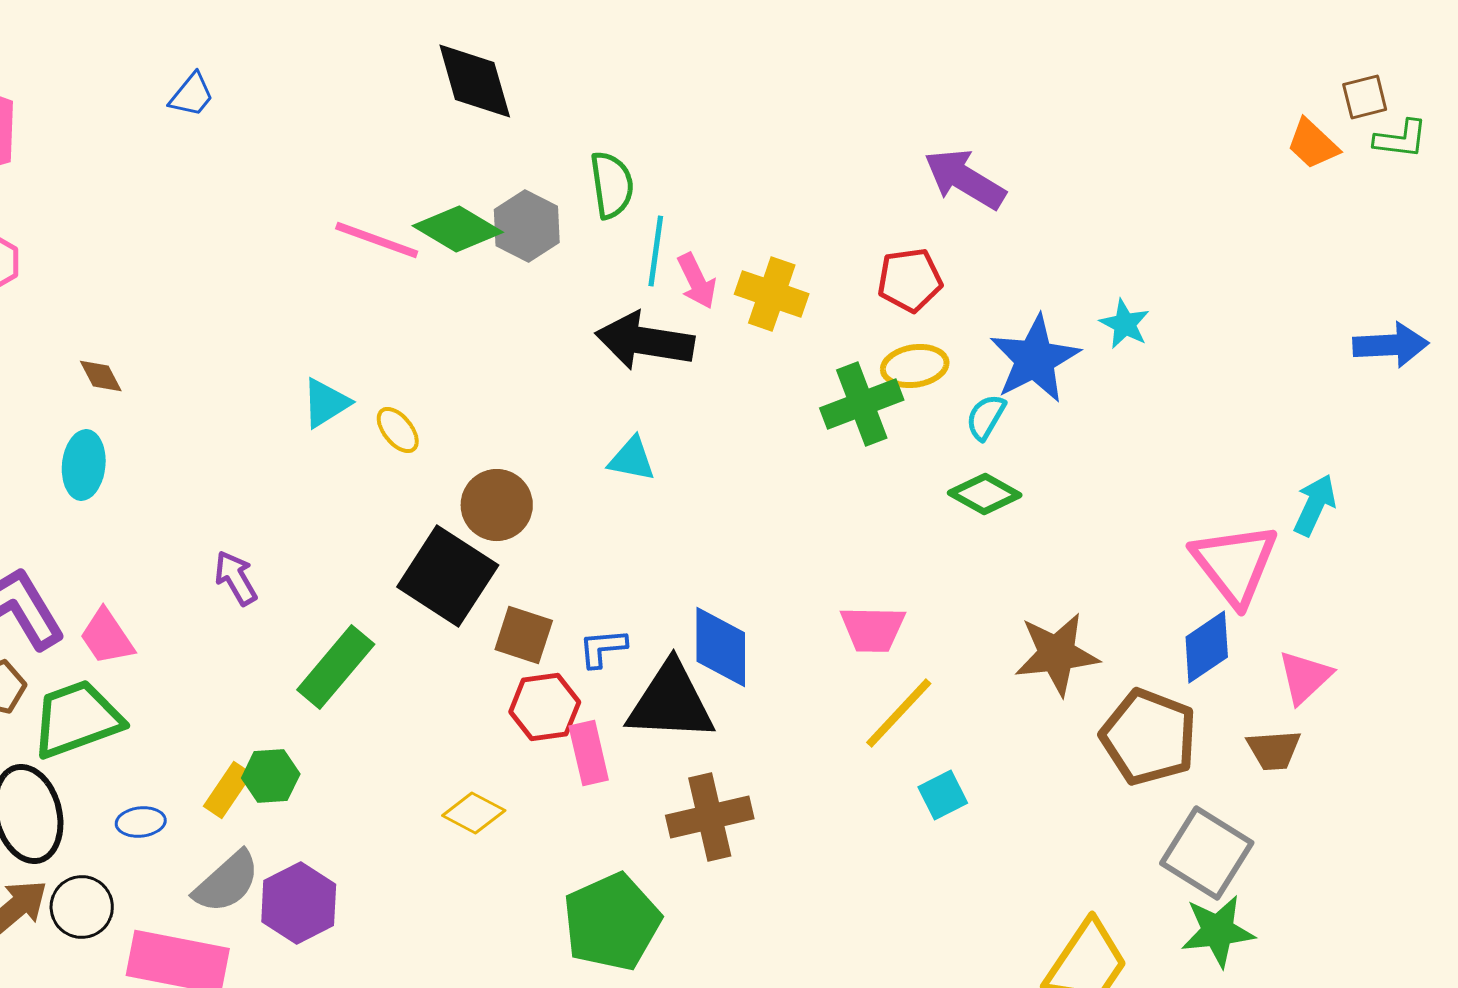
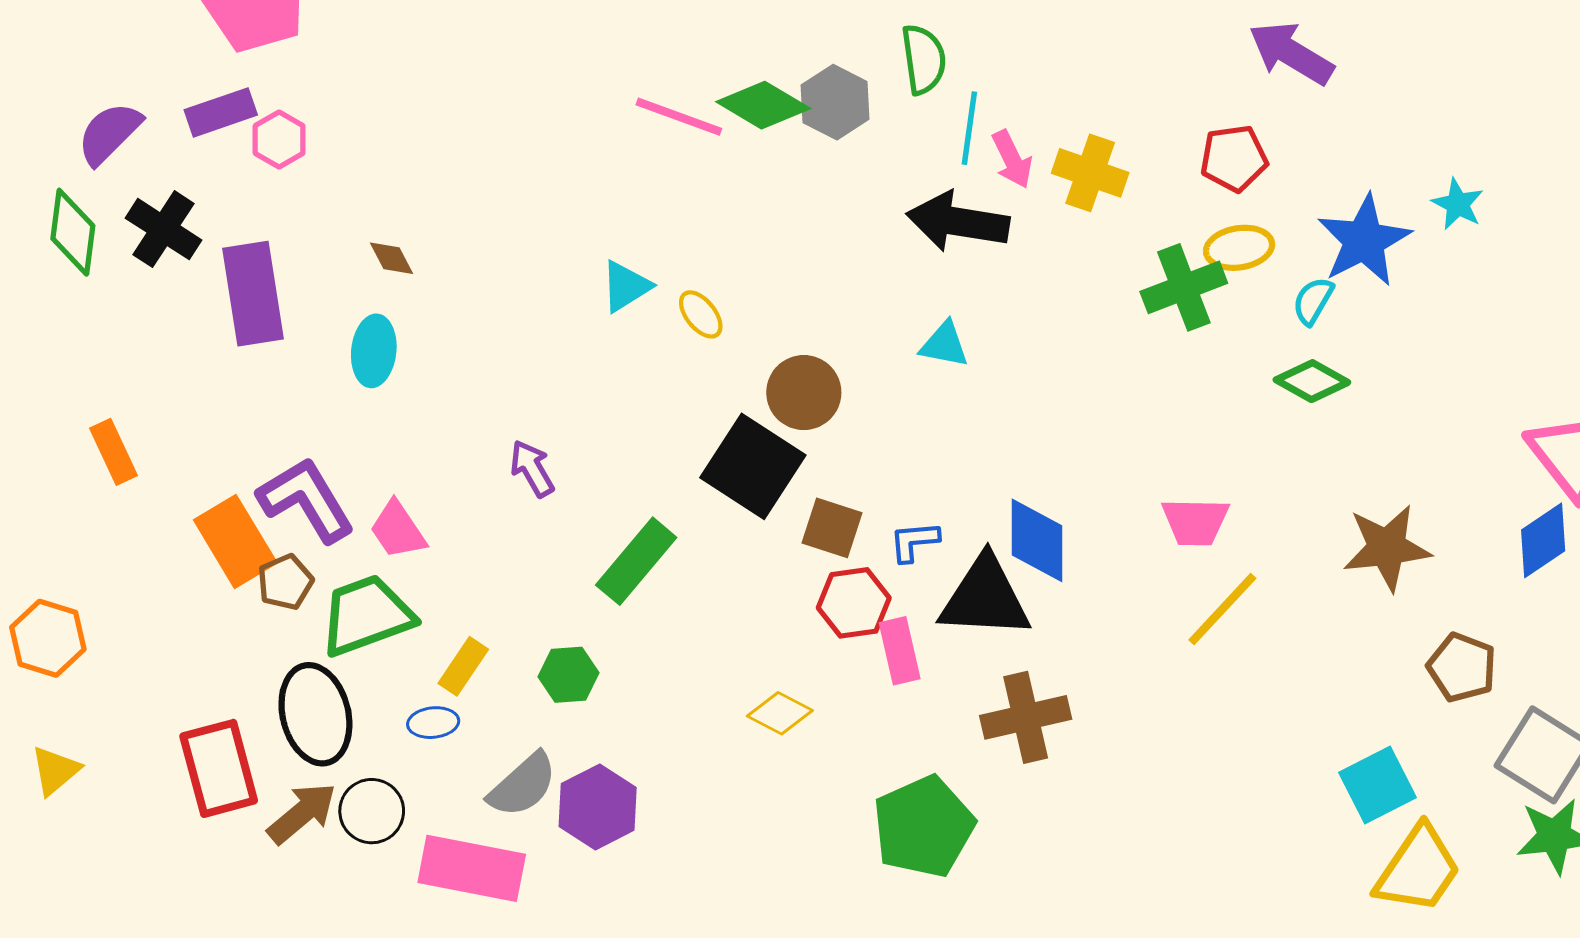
brown pentagon: (1149, 737) -> (1462, 667), moved, size x0.7
yellow rectangle: (228, 790) -> (463, 666), moved
cyan square: (943, 795) -> (1378, 785), moved, size x1.5

